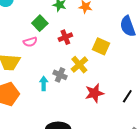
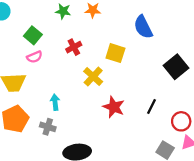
green square: (40, 23) -> (33, 35), moved
gray cross: (60, 75) -> (48, 127), moved
red star: (94, 93) -> (114, 107), turned -30

